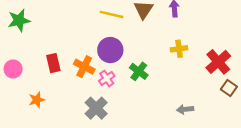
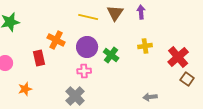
orange cross: (84, 67) -> (56, 40), moved
green cross: (139, 71) -> (111, 55), moved
pink cross: (107, 78) -> (84, 71), turned 32

